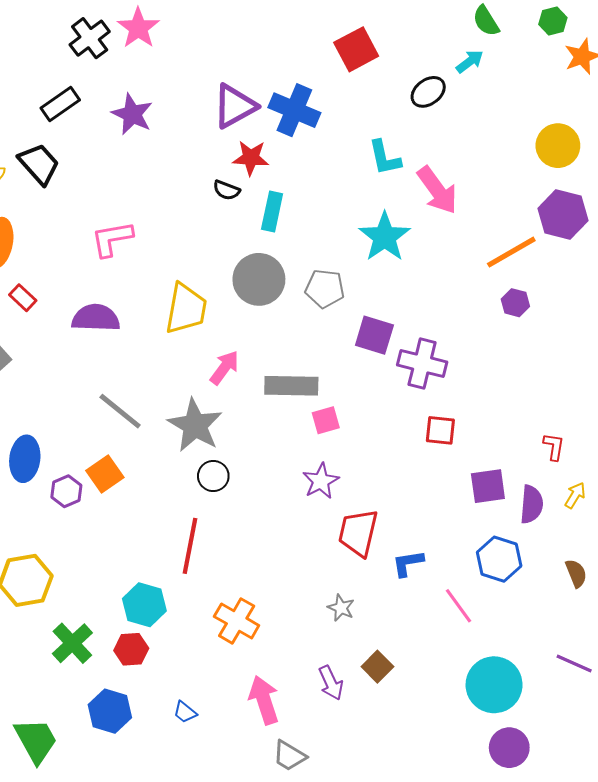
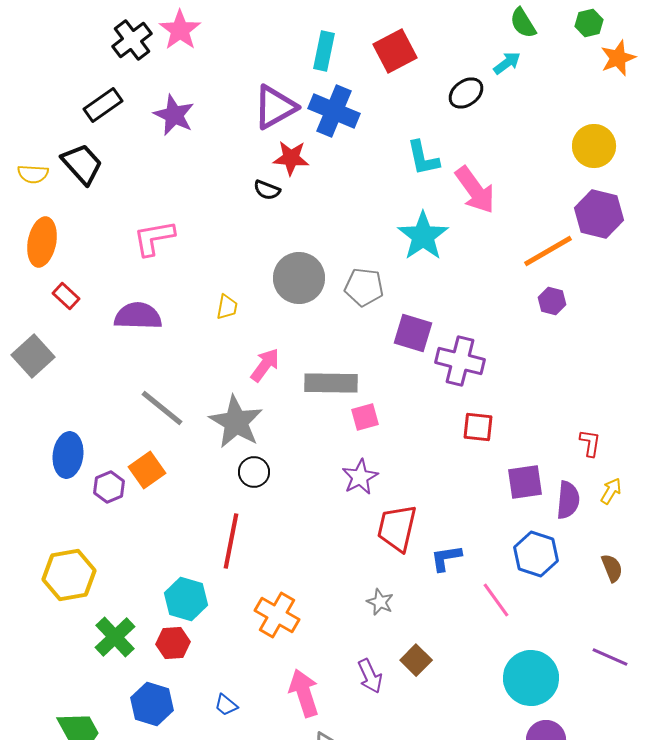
cyan rectangle: (272, 211) -> (324, 51), moved
yellow trapezoid: (186, 309) -> (227, 307), size x0.5

